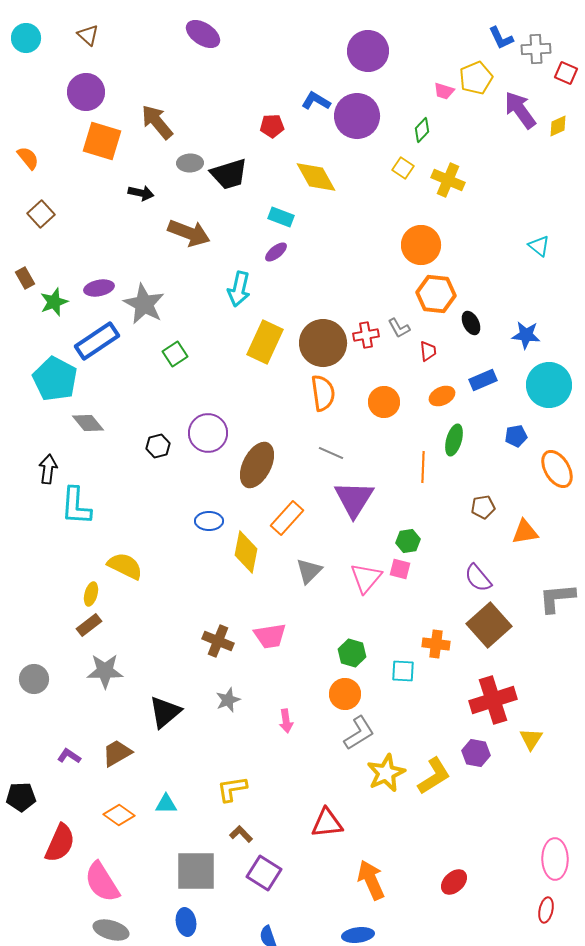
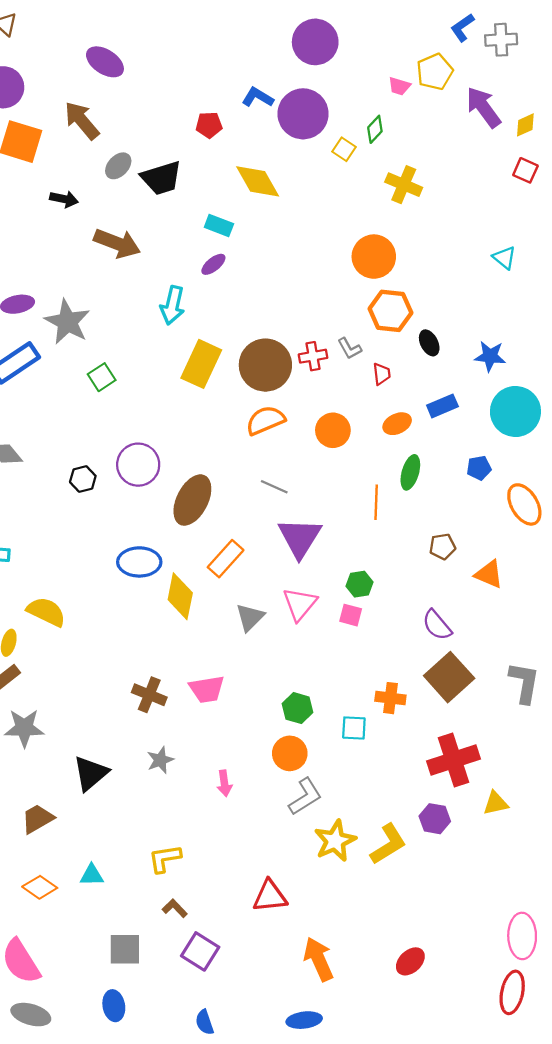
purple ellipse: (203, 34) -> (105, 62), moved
blue L-shape: (501, 38) -> (462, 28), turned 80
red square: (566, 73) -> (525, 170), moved
gray ellipse: (190, 163) -> (118, 166), turned -45
yellow square: (403, 168) -> (344, 149), moved
orange semicircle: (323, 393) -> (265, 420), turned -105
blue ellipse: (209, 521) -> (139, 562), size x1.4
orange triangle: (525, 532) -> (489, 574), turned 32
pink triangle: (366, 578) -> (300, 604), moved
gray L-shape: (557, 598) -> (524, 683), moved, turned 105
yellow triangle: (531, 739) -> (496, 803), turned 45
gray square: (196, 871) -> (125, 949), size x0.7
red ellipse: (546, 910) -> (512, 992), size x1.5

